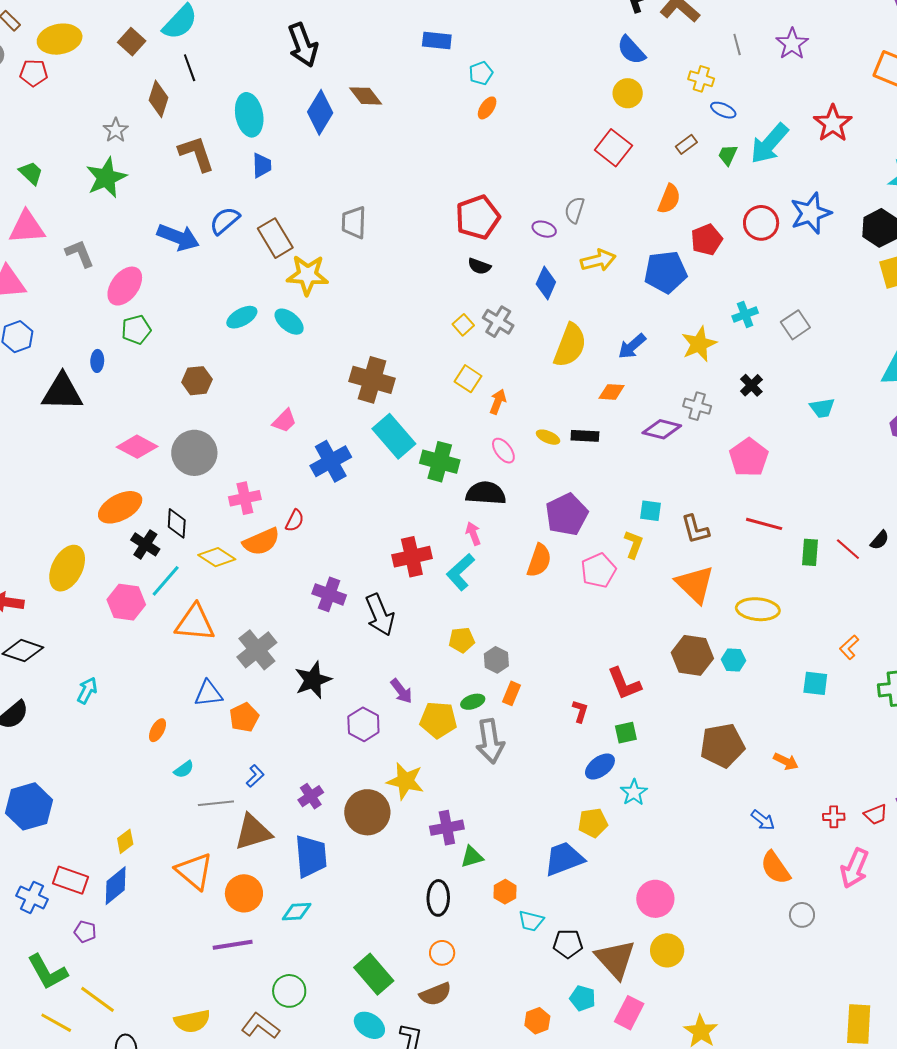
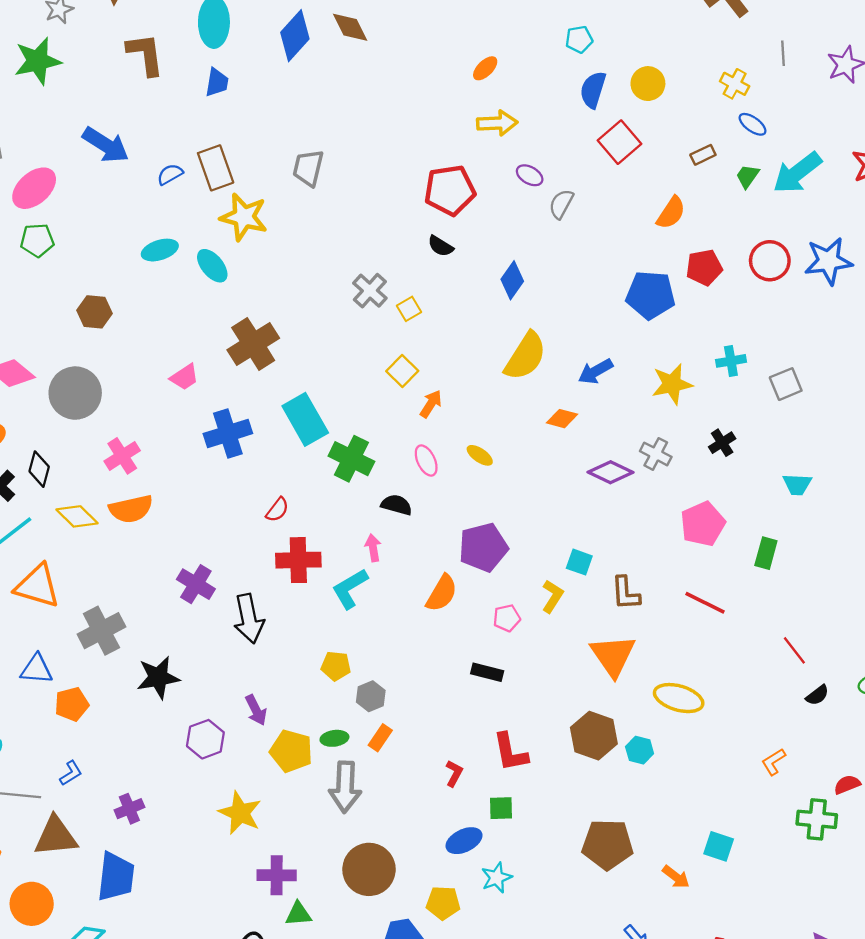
blue semicircle: (631, 50) -> (593, 90), moved, turned 48
cyan pentagon: (481, 73) -> (579, 39), moved
blue semicircle: (225, 221) -> (170, 174), moved, size x0.7
purple ellipse: (544, 229) -> (530, 175), moved
yellow arrow: (598, 260) -> (497, 123), moved
gray cross: (498, 322) -> (370, 291), moved
brown cross: (372, 380) -> (253, 344), moved, turned 30
black rectangle: (585, 436) -> (487, 672), moved
black semicircle: (486, 493) -> (397, 505), size x0.7
pink cross: (245, 498) -> (122, 456), turned -32
red semicircle: (295, 521) -> (277, 510), moved
black semicircle: (880, 540) -> (817, 695), moved
green rectangle: (810, 552) -> (766, 553), moved
pink pentagon: (598, 570) -> (507, 618), size x0.7
cyan square: (815, 683) -> (719, 846), moved
brown circle: (367, 812) -> (369, 869), moved

